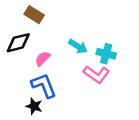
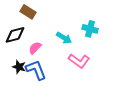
cyan cross: (106, 54) -> (90, 29), moved
black star: (34, 106) -> (19, 67), moved

